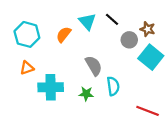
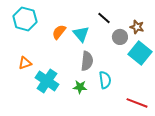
cyan triangle: (87, 22) -> (81, 34), moved
cyan hexagon: (27, 34) -> (25, 19), moved
gray semicircle: (94, 66) -> (87, 61), turned 36
cyan cross: (51, 87) -> (47, 81), turned 35

